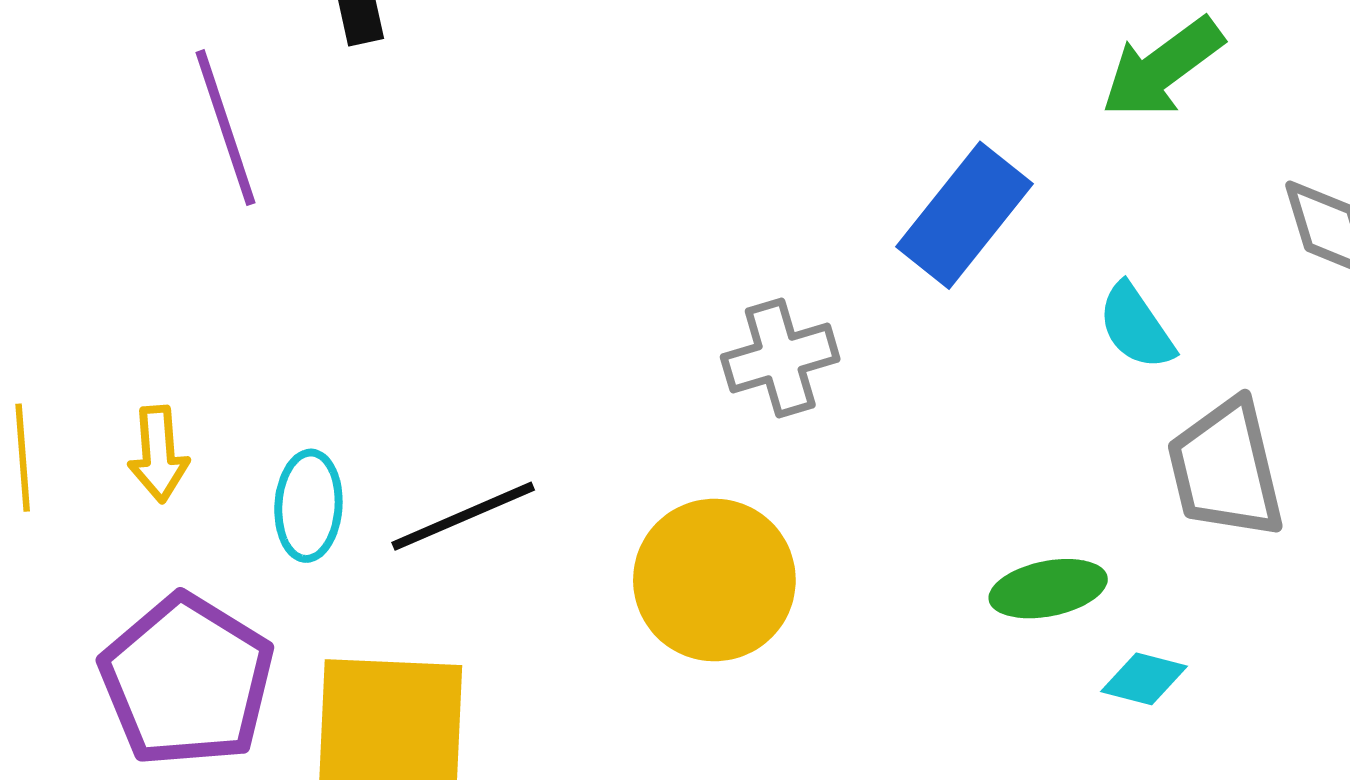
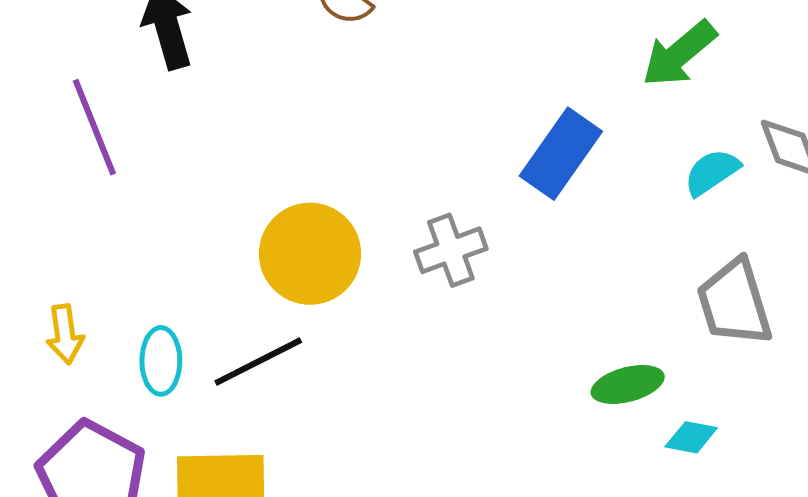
cyan semicircle: (1136, 326) -> (712, 172), moved, turned 94
yellow circle: (714, 580) -> (310, 254), moved

